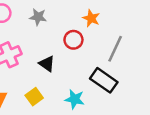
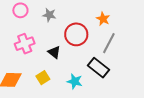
orange star: (91, 18) -> (103, 19), moved
red circle: (73, 40) -> (76, 34), size x1.5

